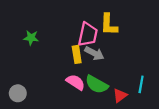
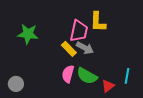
green star: (31, 38) -> (28, 34), size x1.5
yellow rectangle: (77, 54) -> (69, 49), turned -35
pink semicircle: (76, 82) -> (68, 74), turned -108

